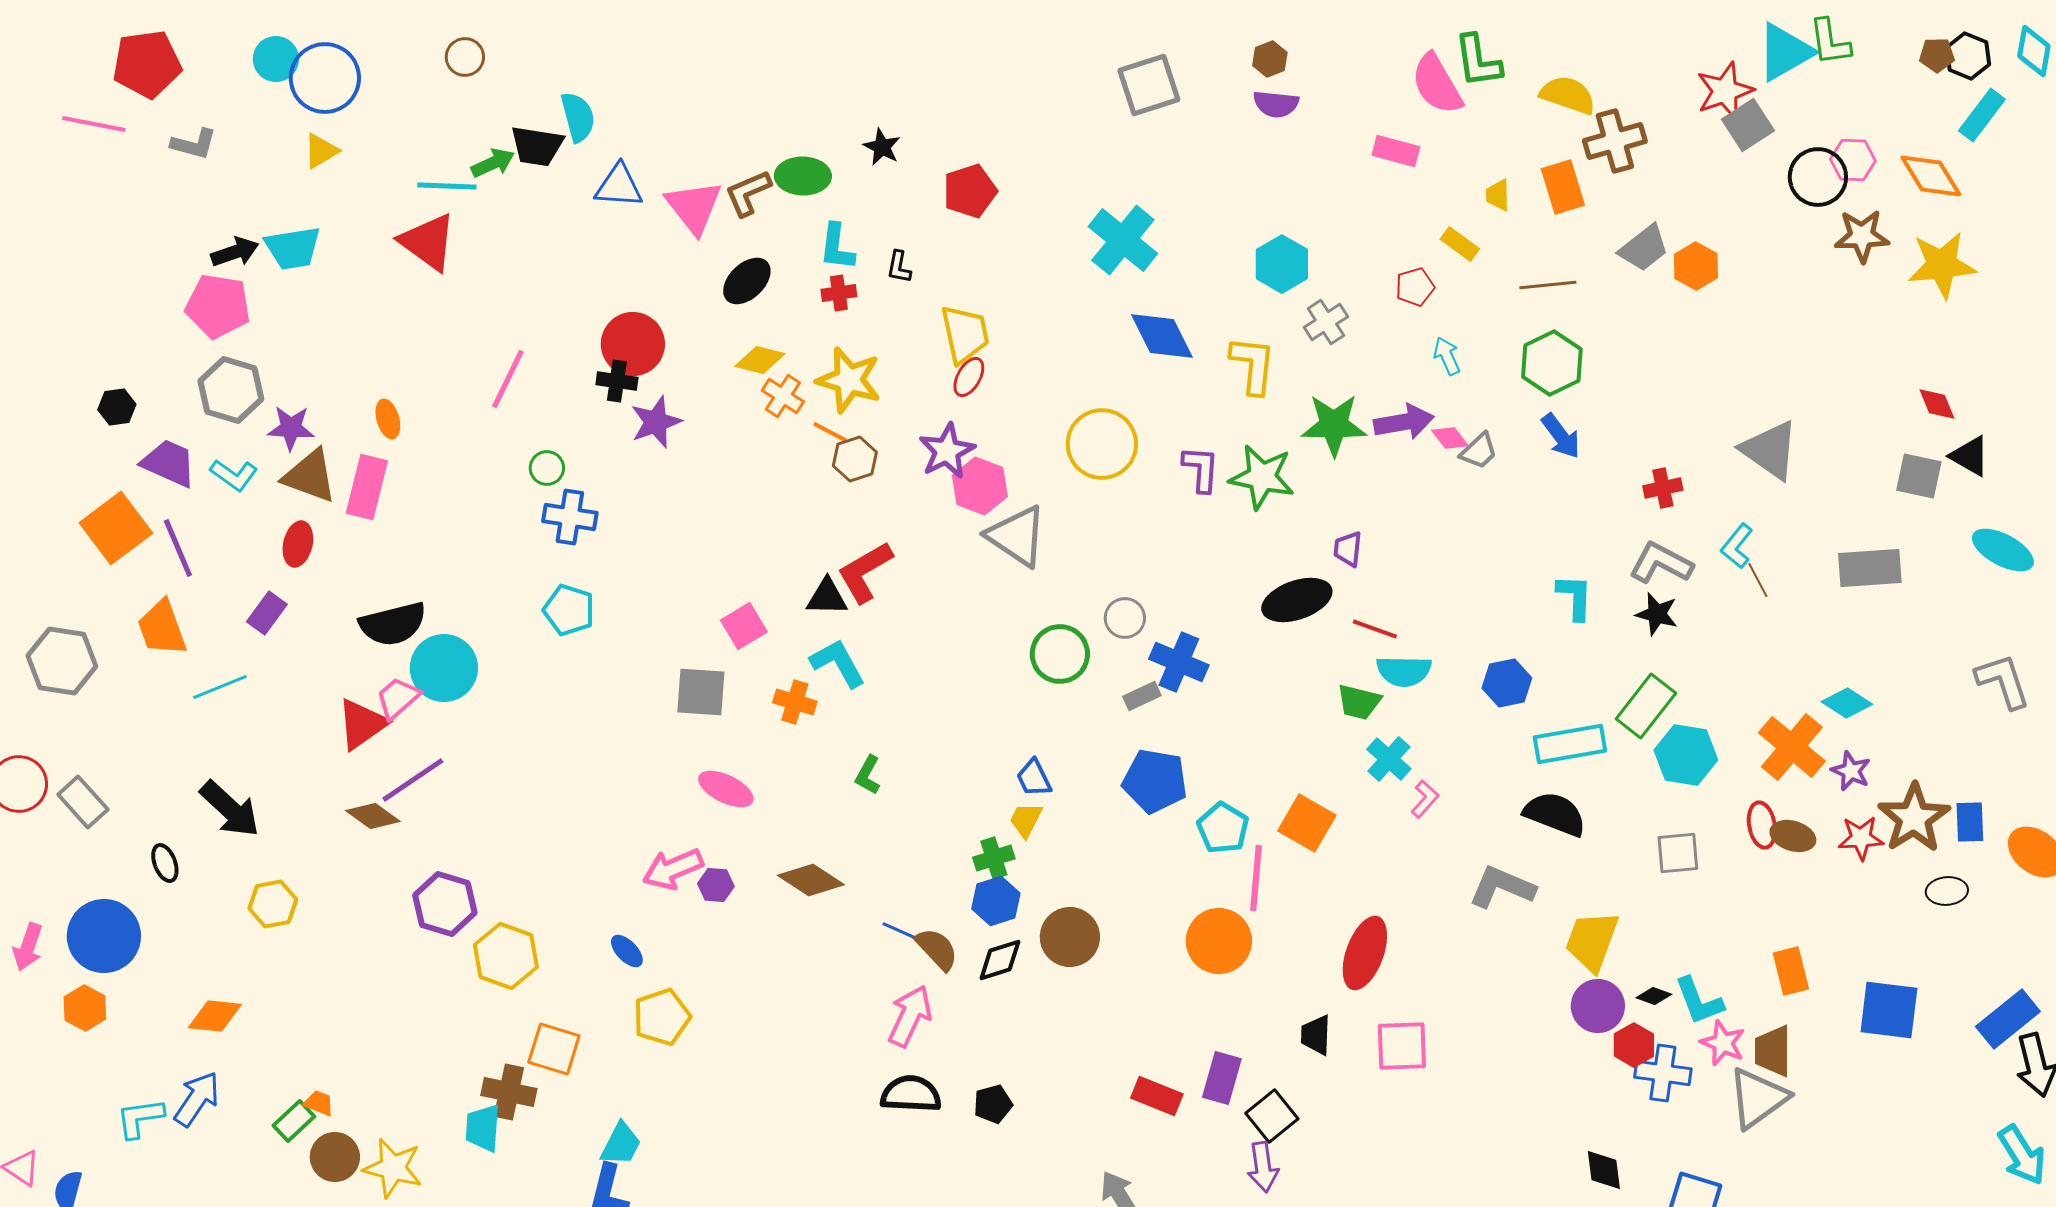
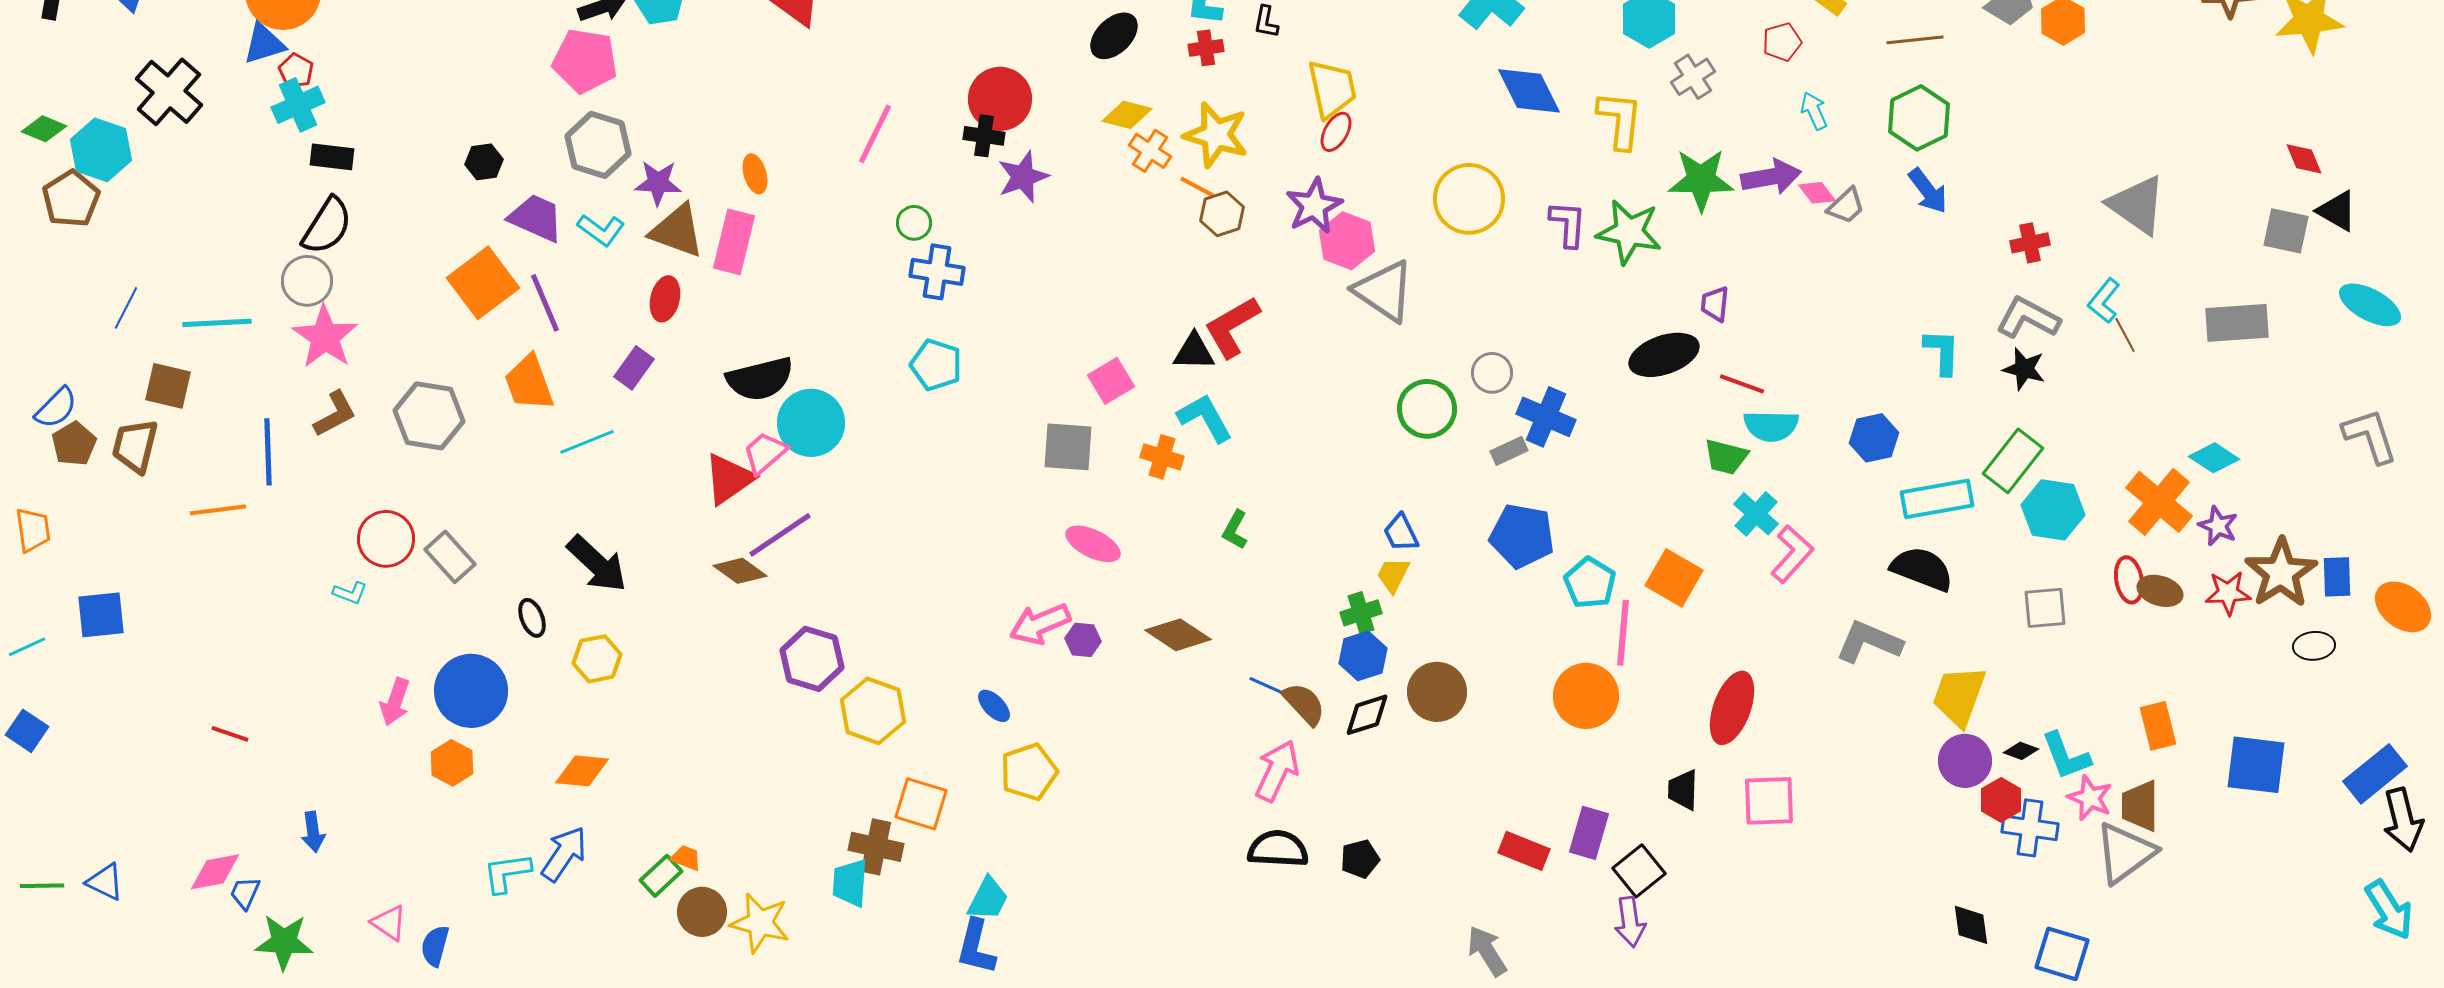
pink L-shape: (1425, 799) -> (1792, 554), size x1.5
yellow hexagon: (273, 904) -> (597, 659), moved

